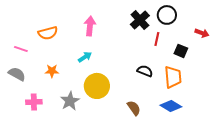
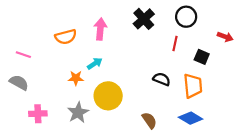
black cross: (140, 20) -> (144, 19), moved
orange semicircle: (48, 33) -> (66, 37), moved
orange star: (52, 71) -> (76, 78), moved

